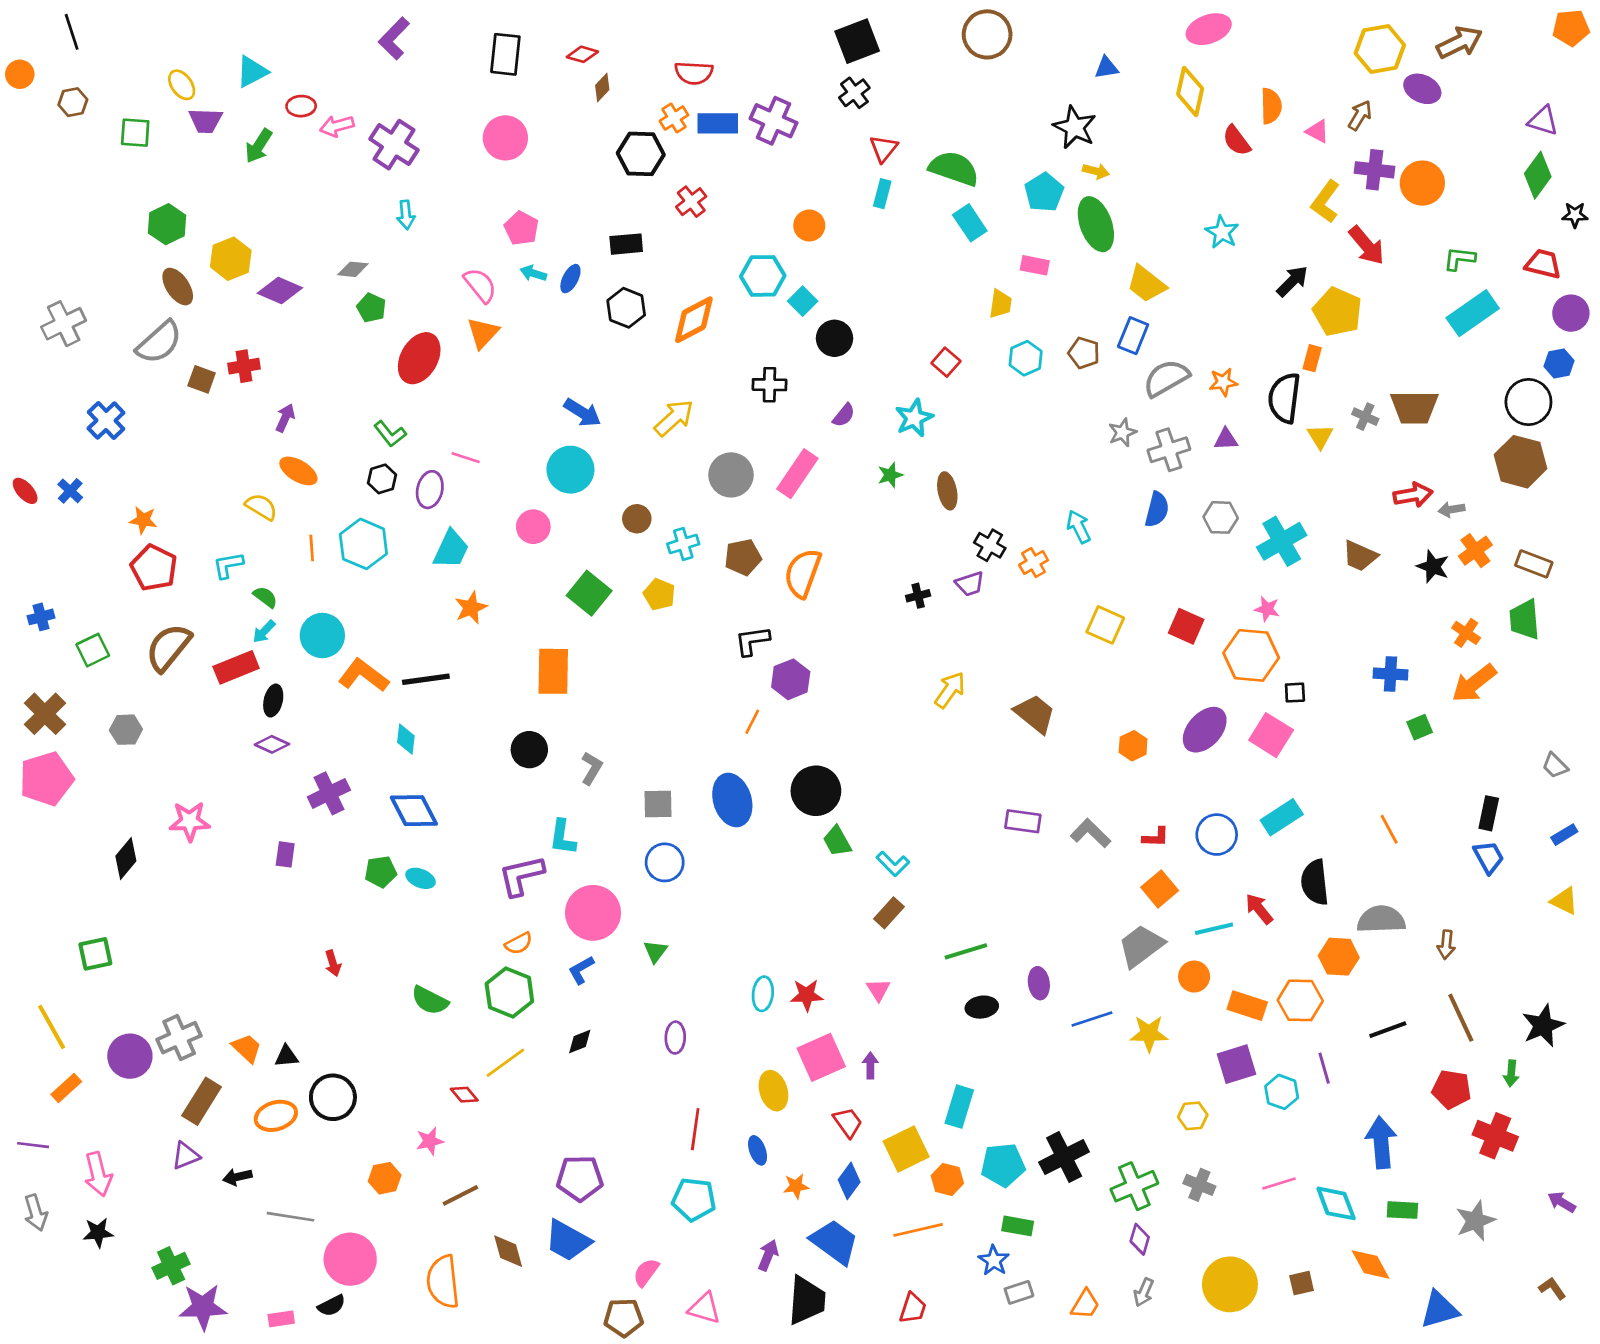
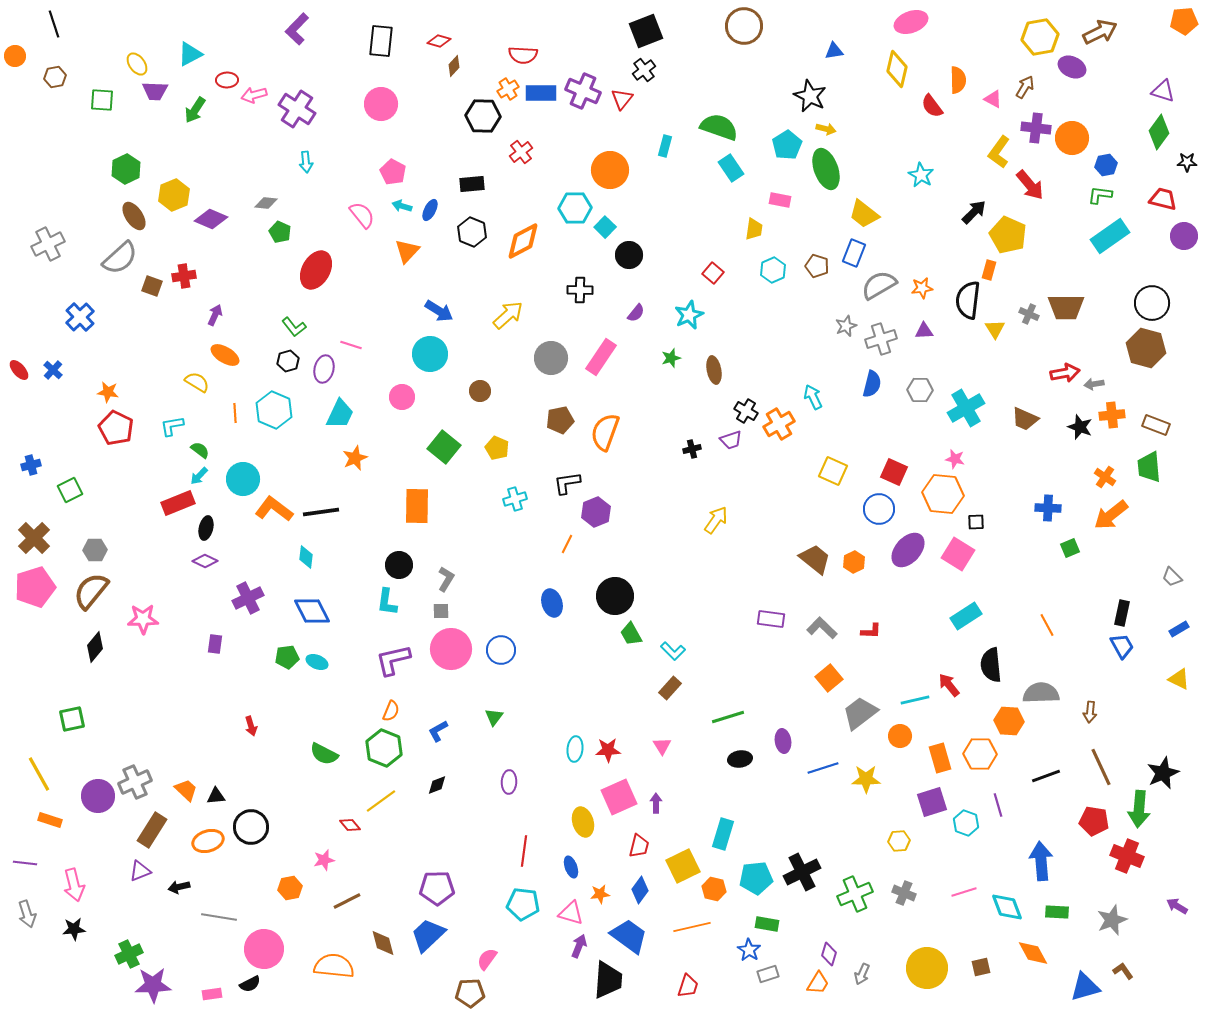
red triangle: (884, 149) -> (622, 99), moved
orange circle: (809, 225) -> (610, 170), size x1.6
orange triangle: (483, 333) -> (407, 251), moved
blue hexagon: (1559, 363) -> (1106, 165), moved
cyan cross: (683, 544) -> (515, 499), moved
orange cross: (1475, 551) -> (1112, 415), turned 30
orange cross: (1034, 563) -> (779, 424), size x1.4
brown semicircle: (168, 647) -> (91, 591), moved
brown trapezoid: (1035, 714) -> (815, 559), moved
blue ellipse: (732, 800) -> (552, 603), size x0.7
gray square: (658, 804) -> (441, 611), moved, size x0.7
blue circle: (1217, 835) -> (879, 509), moved
cyan L-shape: (562, 837) -> (387, 602), moved
orange square: (1160, 889) -> (829, 678), moved
pink circle: (593, 913) -> (451, 649), moved
orange semicircle: (519, 943) -> (391, 711), turned -40
orange rectangle: (1247, 1006) -> (940, 758), turned 56
green arrow: (1511, 1073) -> (1139, 809), size x1.8
orange rectangle: (66, 1088) -> (50, 820), turned 60
red trapezoid: (848, 1122) -> (639, 846), turned 50
purple diamond: (1140, 1239) -> (829, 954), moved
blue trapezoid: (568, 1241) -> (428, 935), turned 108
orange semicircle: (443, 1282) -> (334, 966), turned 102
brown L-shape: (1552, 1288) -> (1123, 971), moved
pink triangle: (704, 1308) -> (571, 913), moved

